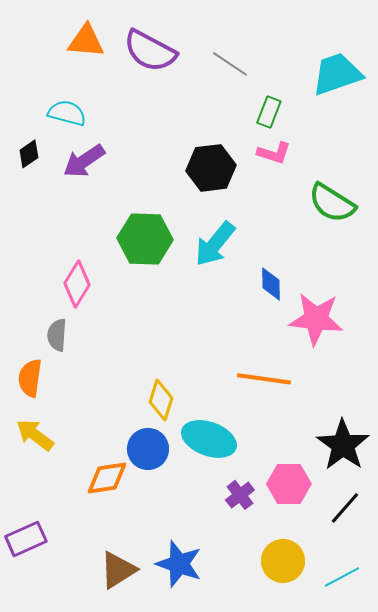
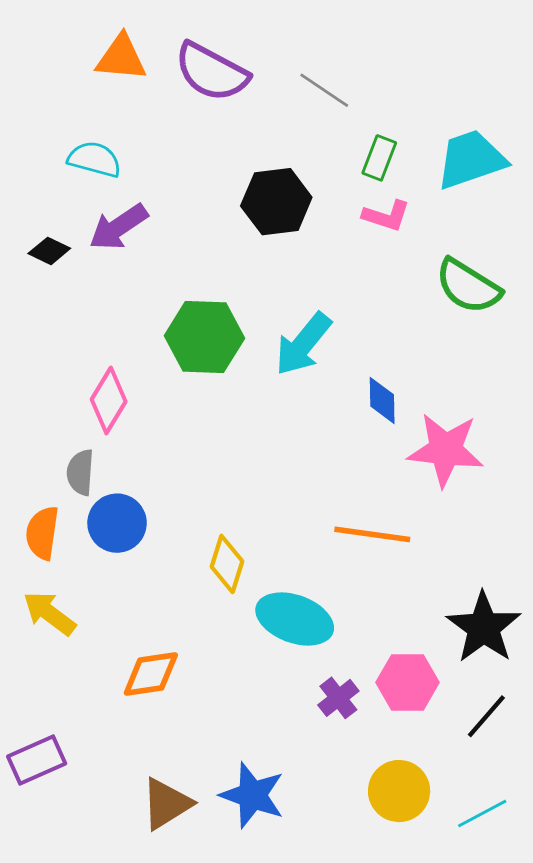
cyan trapezoid: (337, 74) -> (471, 159), moved
black diamond: (29, 154) -> (49, 251), moved, turned 60
black hexagon: (211, 168) -> (276, 202), moved
blue circle: (148, 449) -> (117, 523), moved

